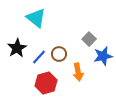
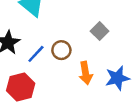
blue star: (103, 56) -> (117, 78), moved
red hexagon: (46, 83) -> (21, 87), moved

